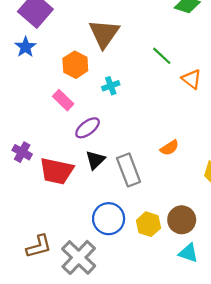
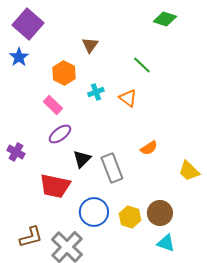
brown triangle: (104, 34) -> (90, 45), size x0.6
orange triangle: (192, 79) -> (128, 98), moved
purple ellipse: (88, 128) -> (60, 134), moved
red trapezoid: (56, 171) -> (55, 186), moved

